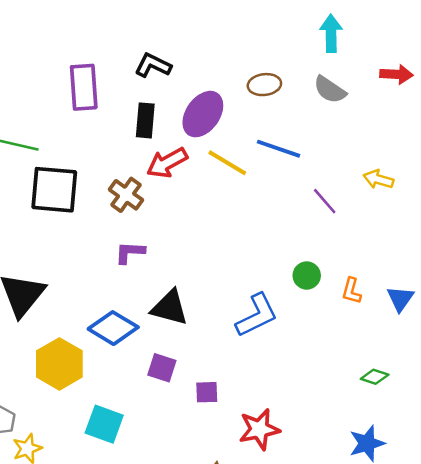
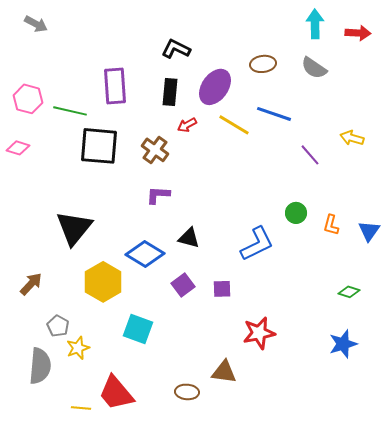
red arrow: (396, 74) -> (358, 33), moved
purple rectangle: (84, 87) -> (115, 86), moved
red arrow: (167, 163) -> (187, 125), size x0.6
black triangle: (170, 308) -> (189, 238), size x0.7
purple square: (162, 368) -> (183, 285), turned 35
purple square: (207, 392) -> (222, 289), moved

